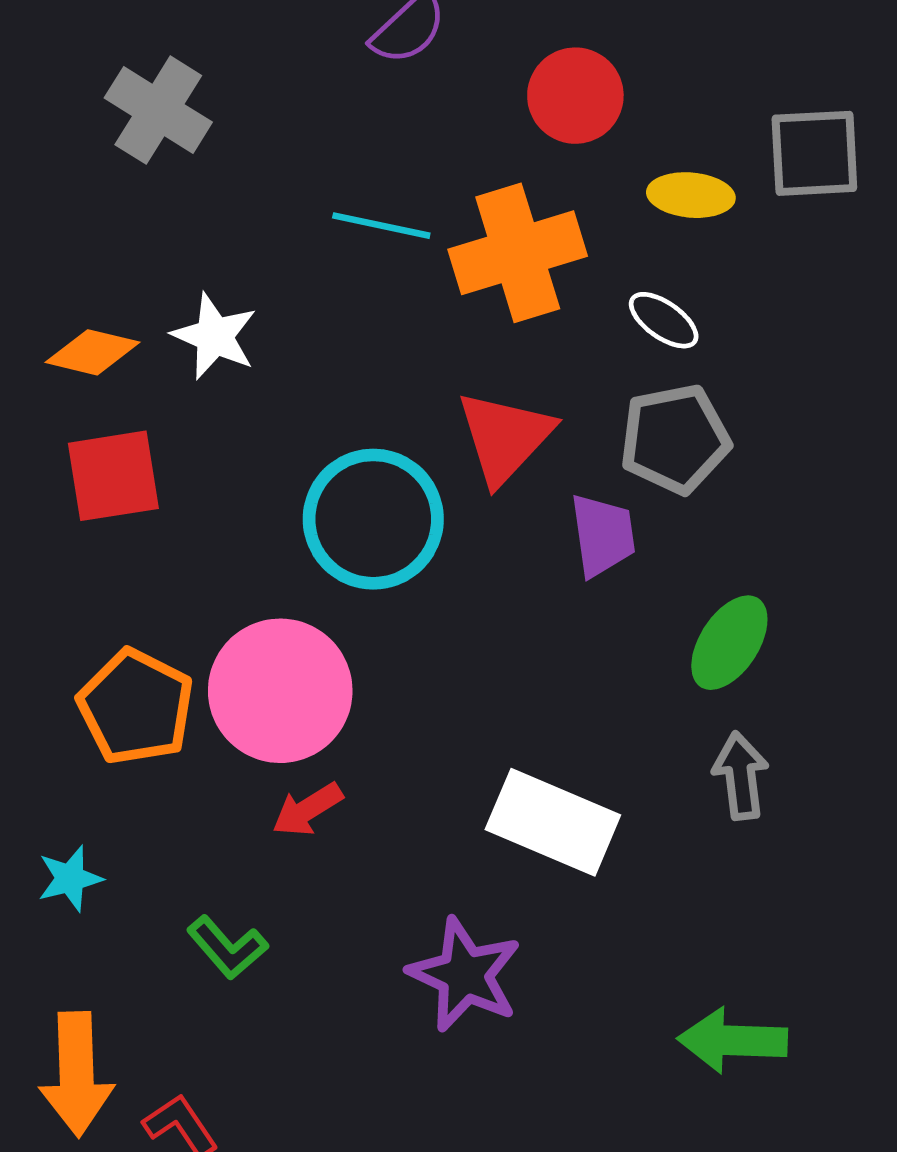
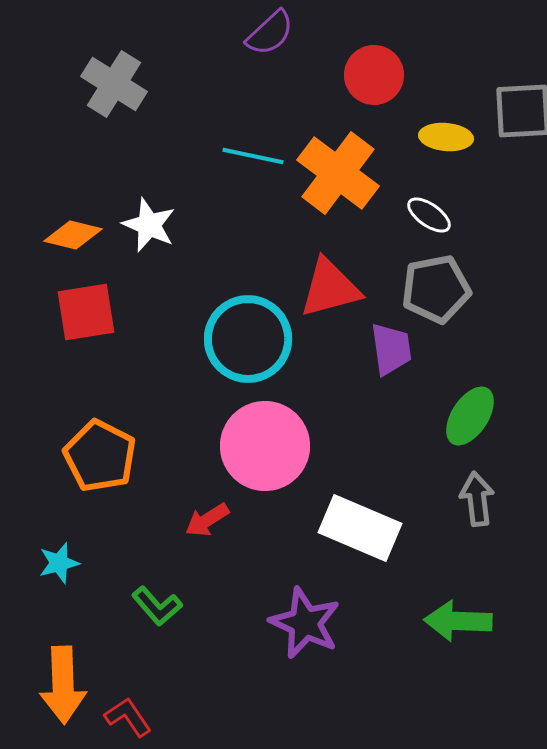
orange cross: (518, 253) -> (338, 173), turned -36
red triangle: (505, 437) -> (330, 288), turned 32
pink circle: (280, 691) -> (265, 446), moved
green arrow: (733, 1040) -> (458, 621), moved

